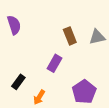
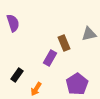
brown rectangle: (70, 36) -> (64, 43), moved

